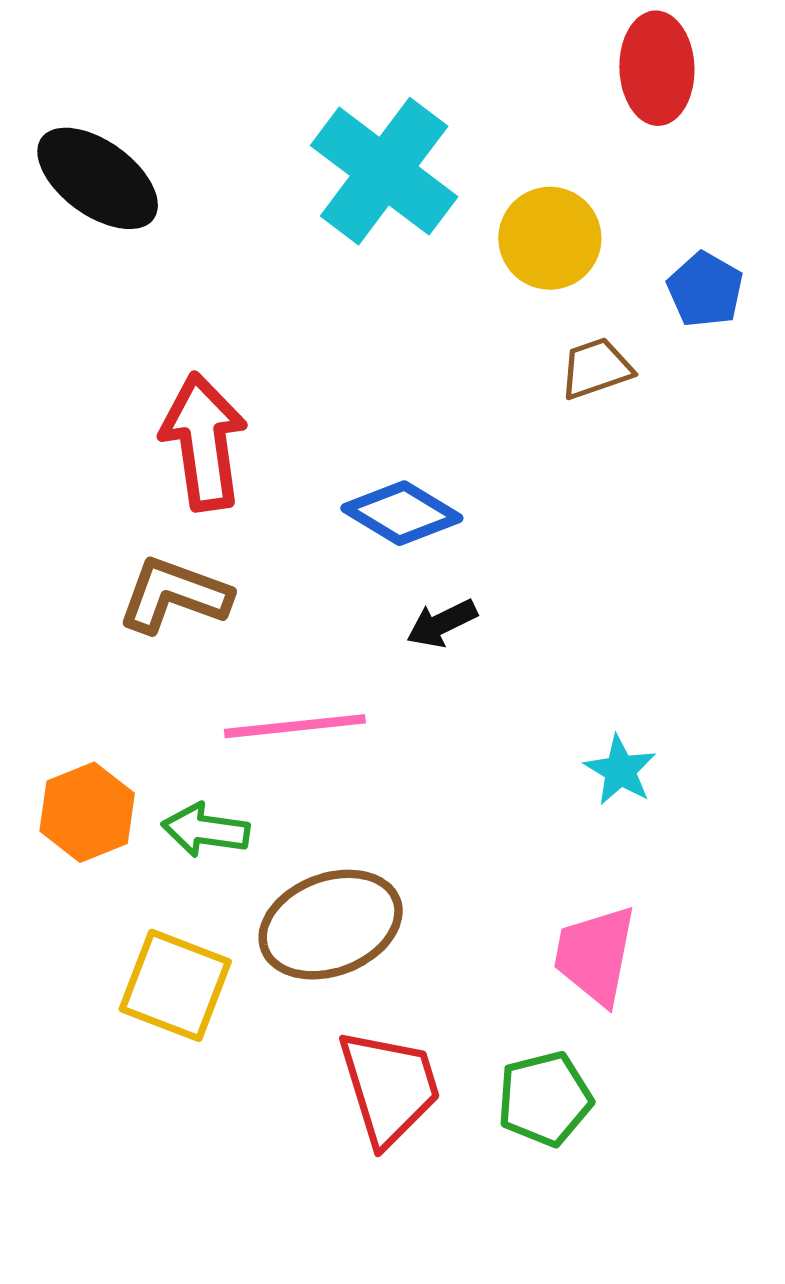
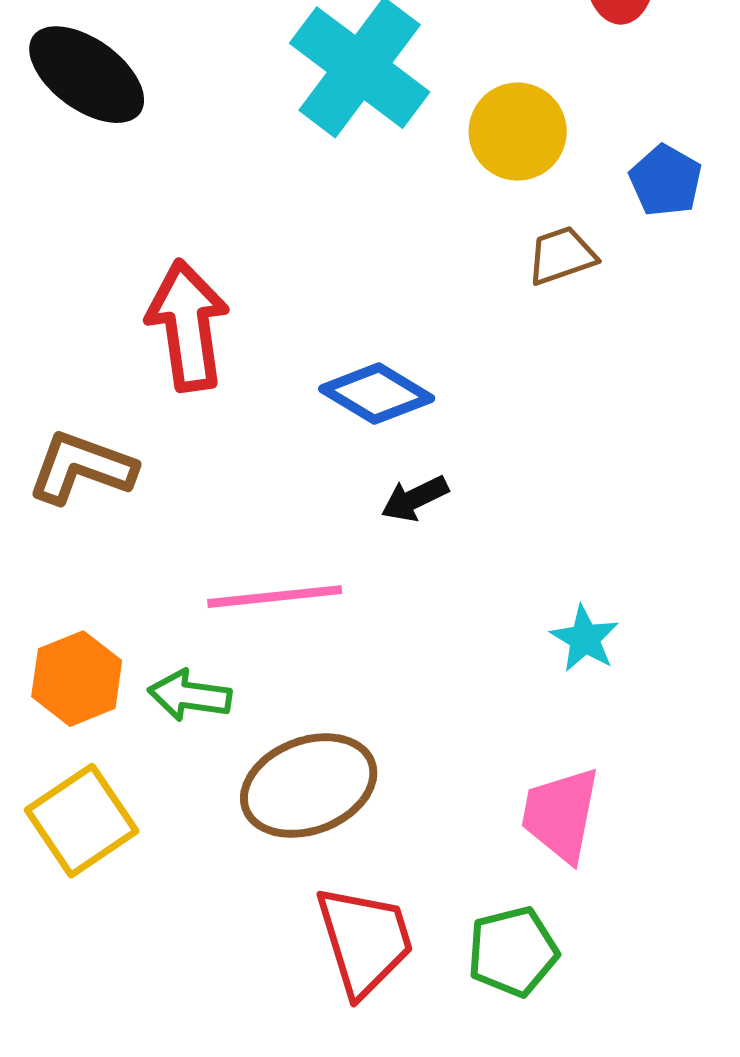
brown L-shape: (174, 595) -> (82, 468), moved
yellow square: (175, 985) -> (82, 821), moved, turned 35

